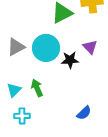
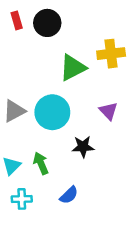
black star: (70, 60) -> (83, 147), moved
blue semicircle: (84, 113) -> (69, 195), moved

